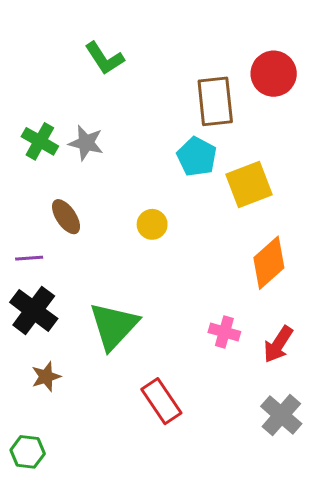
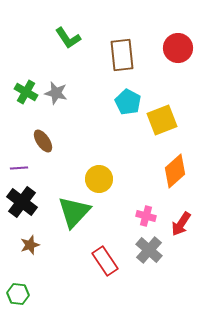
brown rectangle: (215, 101) -> (122, 55), moved
yellow circle: (152, 224) -> (99, 179), moved, size x1.4
gray cross: (281, 415) -> (149, 250), moved

